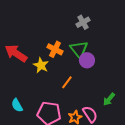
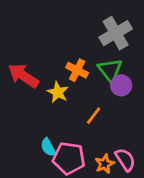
gray cross: (83, 22) -> (116, 33), size x1.6
cyan semicircle: (17, 105) -> (48, 147), moved

